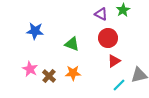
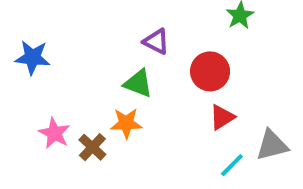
purple triangle: (101, 14) -> (156, 41), moved
blue star: (35, 31) -> (32, 57), moved
orange star: (73, 73) -> (126, 123), moved

